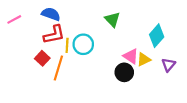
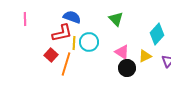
blue semicircle: (51, 14) -> (72, 17), moved
pink line: (14, 19) -> (25, 19), turned -64
pink triangle: (131, 56) -> (122, 52), moved

